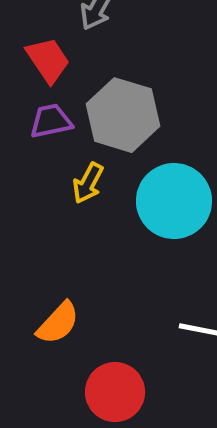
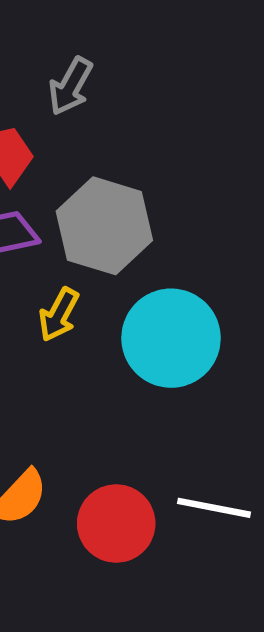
red circle: (115, 392) -> (116, 524), moved

